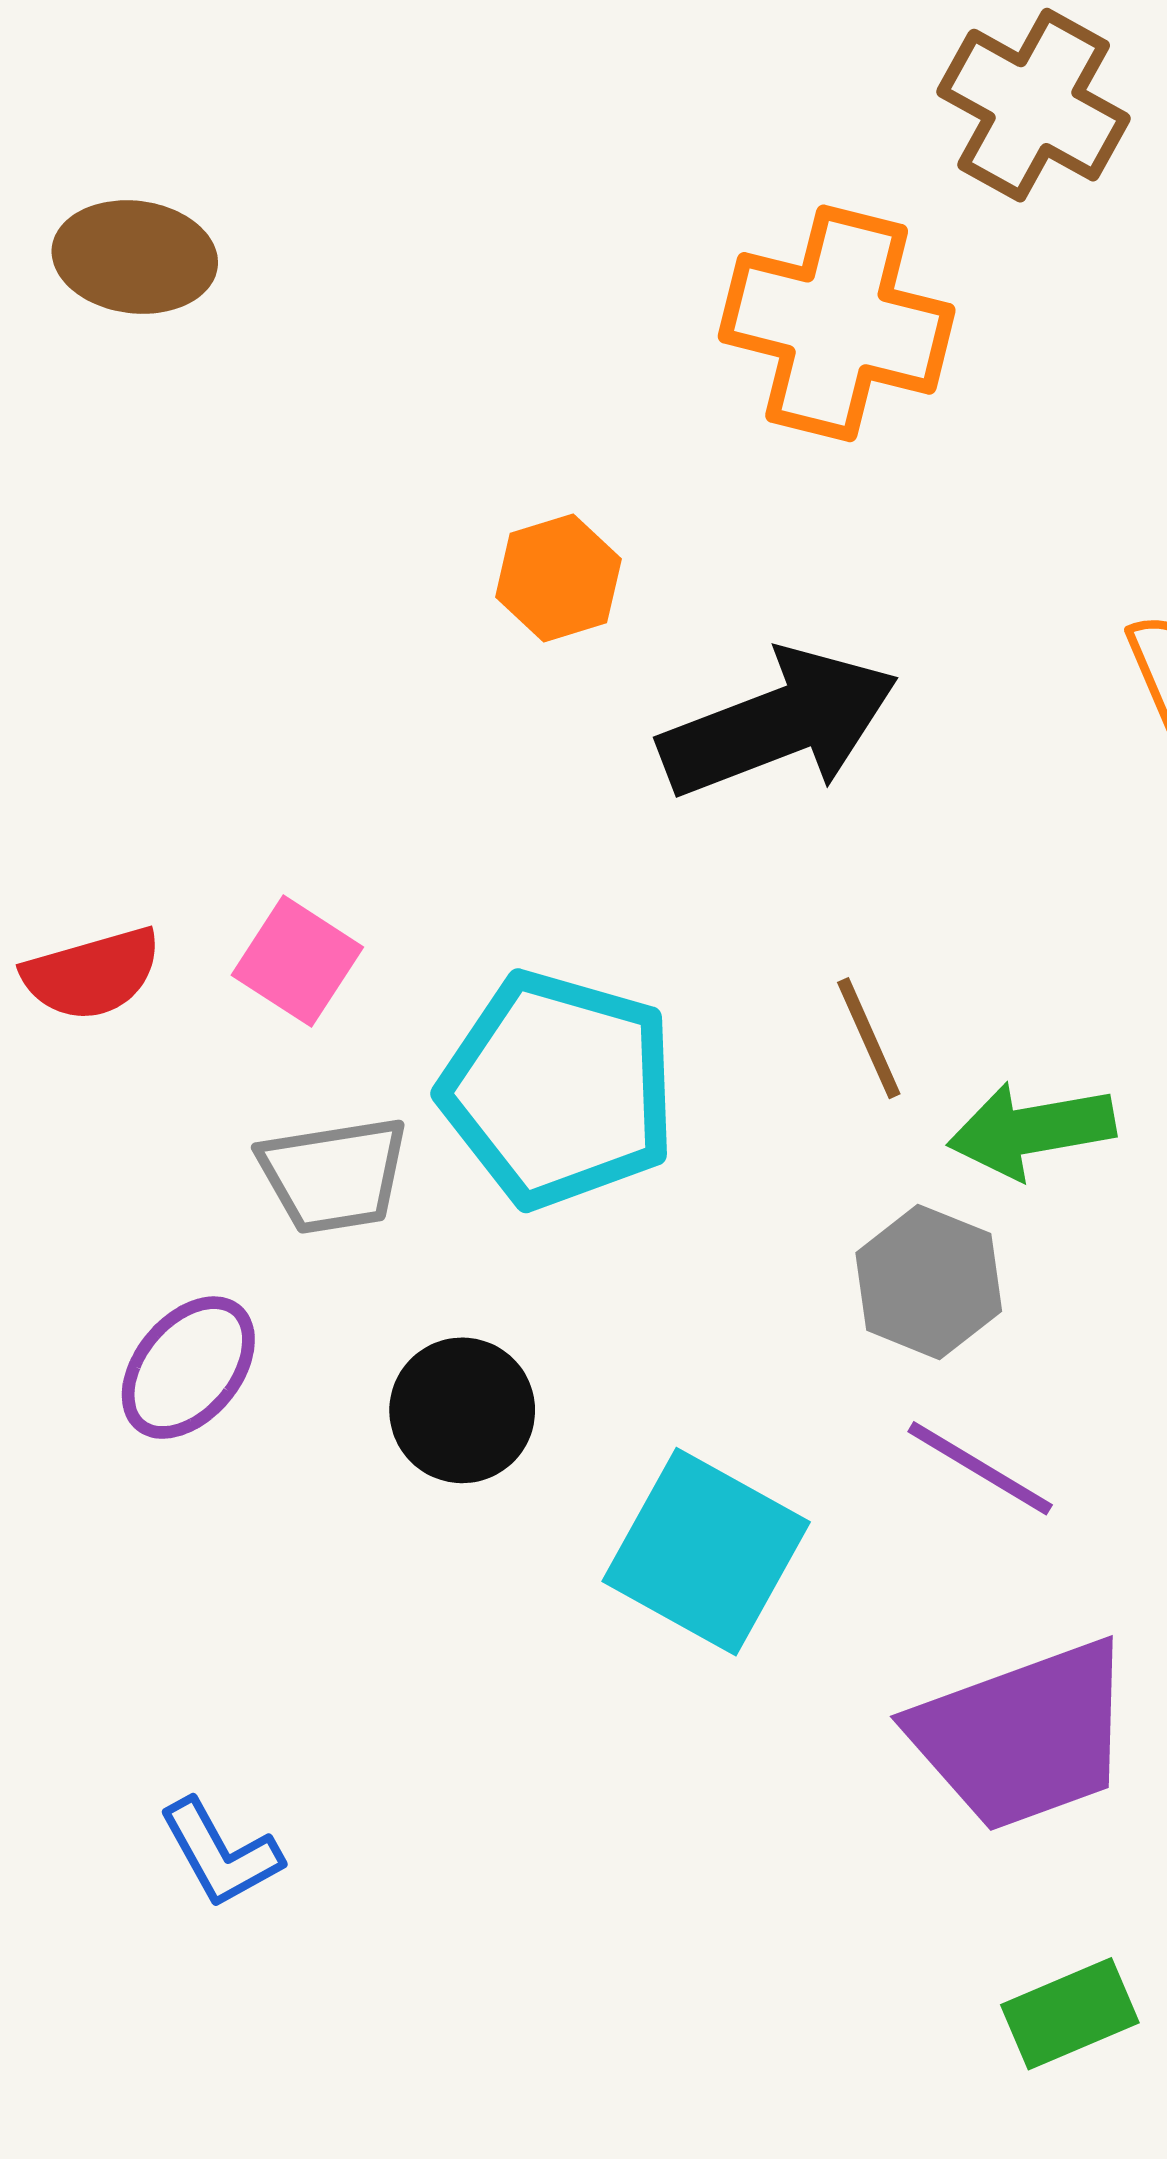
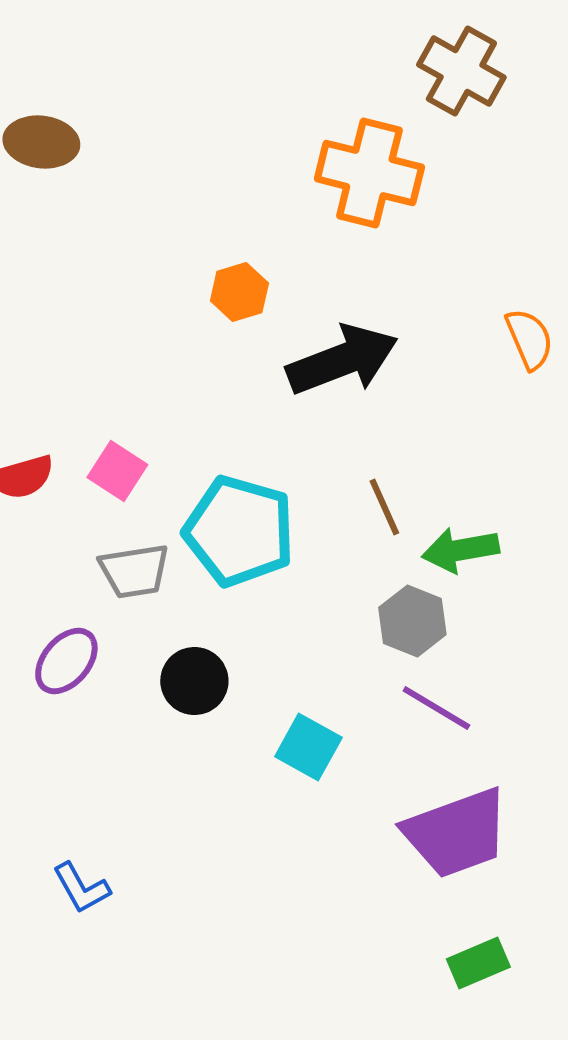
cyan square: (706, 1552) -> (308, 747), size x0.7

